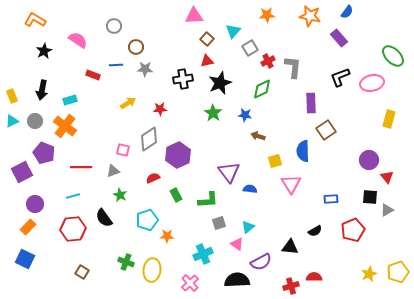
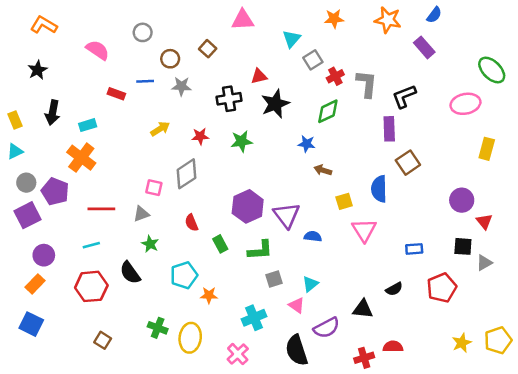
brown square: (207, 39) -> (208, 49), moved
black star: (44, 51) -> (38, 70), moved
black L-shape: (340, 77) -> (404, 96), moved
green star: (213, 113) -> (241, 141), moved, turned 30
gray circle: (35, 121) -> (26, 183), moved
purple hexagon: (178, 155) -> (248, 206), moved
red semicircle: (153, 178) -> (191, 223), turned -88
black semicircle: (237, 280) -> (297, 350), turned -105

